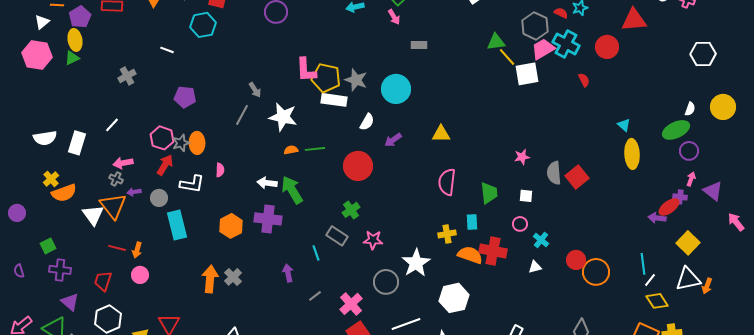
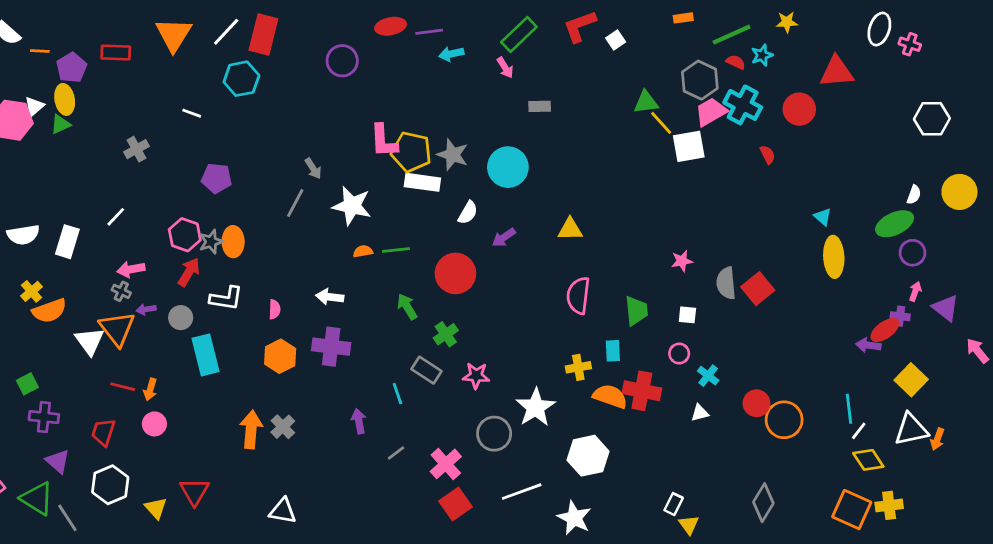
white triangle: (42, 22) -> (34, 106), moved
pink semicircle: (220, 170) -> (275, 309), moved
green arrow: (292, 190) -> (407, 307), moved, size x0.7

